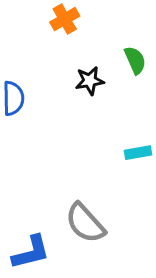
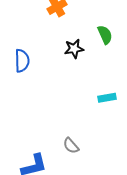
gray semicircle: (85, 223) -> (71, 146), size x0.6

